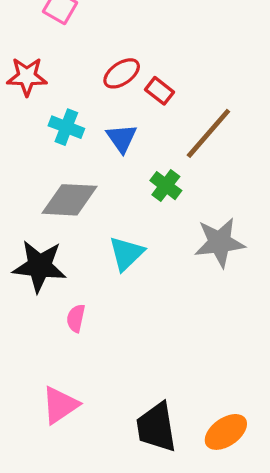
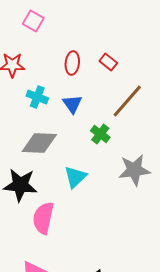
red ellipse: (122, 73) -> (72, 63), turned -50
red rectangle: (160, 91) -> (108, 62), moved
pink semicircle: (76, 318) -> (43, 218), size x1.8

